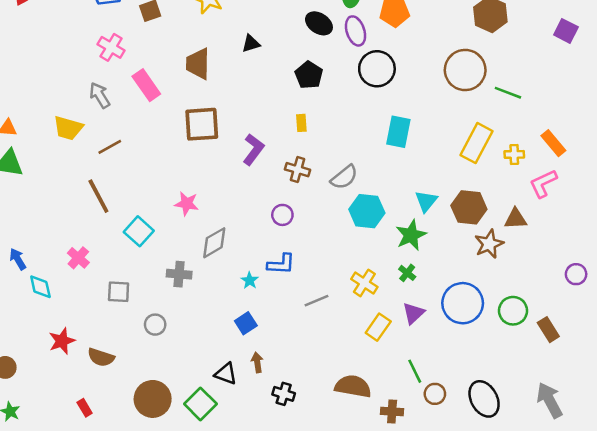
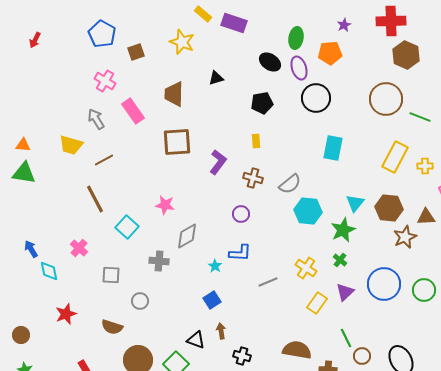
black pentagon: (309, 75) -> (262, 103), turned 30
brown semicircle: (101, 357) -> (112, 327), moved

